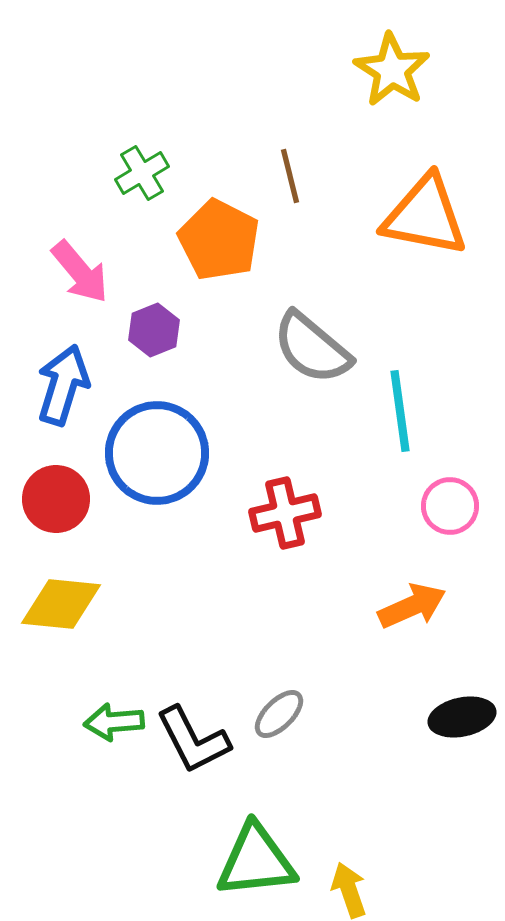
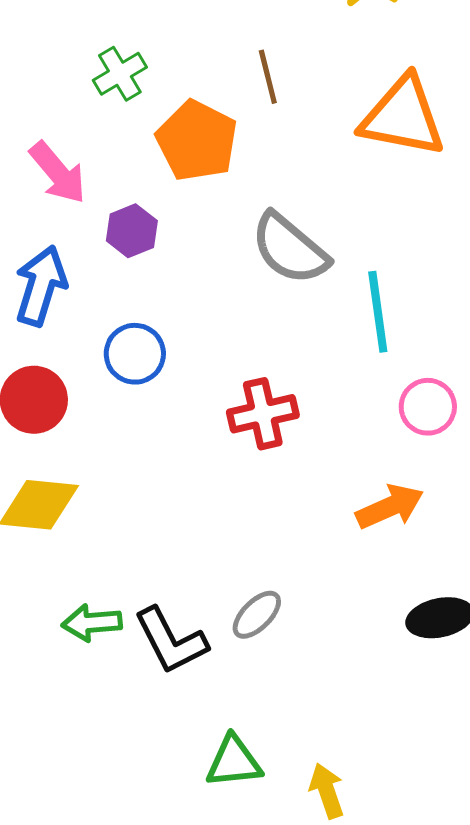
blue circle: (157, 453) -> (135, 354), size x0.6
green triangle: (256, 861) -> (234, 762), size x0.7

